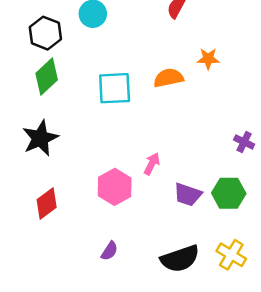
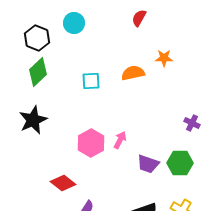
cyan square: (115, 88) -> (91, 81), size x0.7
pink hexagon: (115, 187) -> (91, 143), moved
red diamond: (47, 204) -> (63, 183), moved, turned 75

